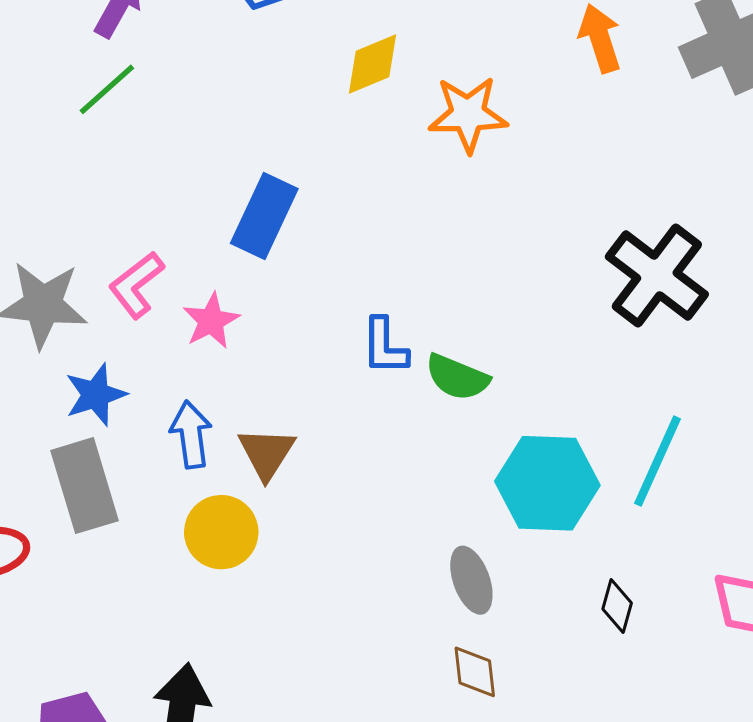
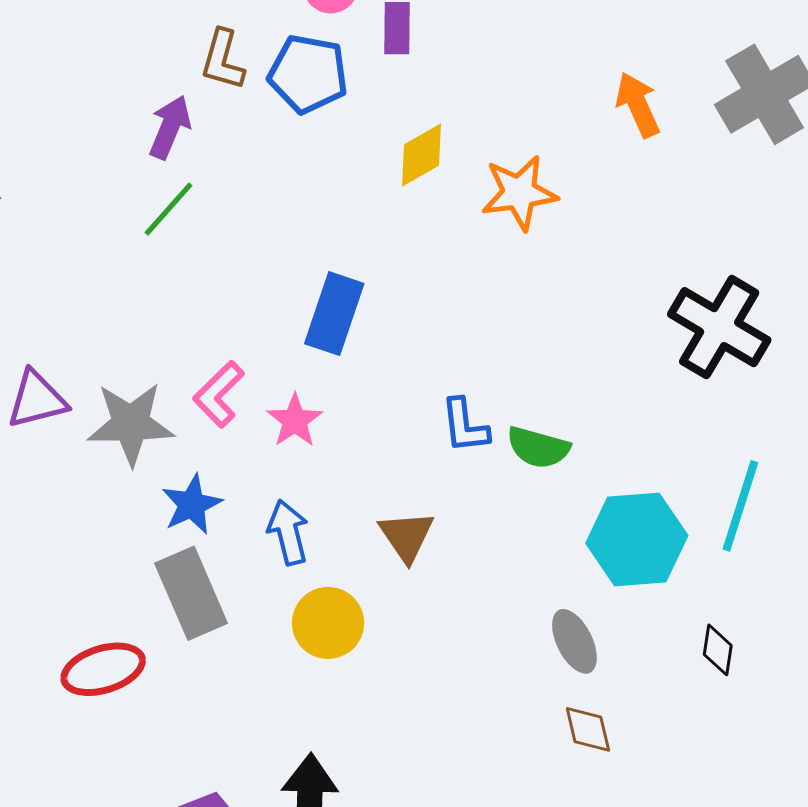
brown triangle: (267, 453) -> (407, 536), moved

